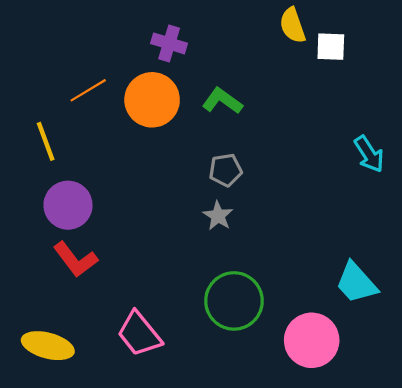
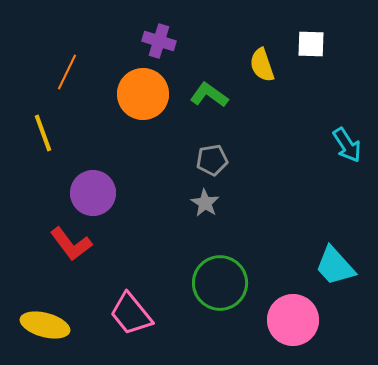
yellow semicircle: (293, 25) -> (262, 65), moved
orange line: (88, 90) -> (67, 72), moved, turned -33
purple circle: (68, 205) -> (93, 193), moved

